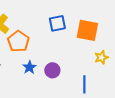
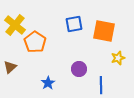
blue star: (29, 67) -> (48, 83), moved
purple circle: (52, 70) -> (79, 69), moved

